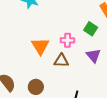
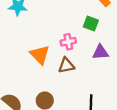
purple triangle: (93, 56) -> (100, 52), turned -42

